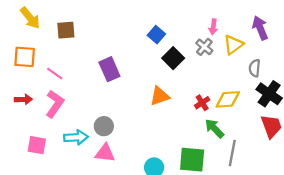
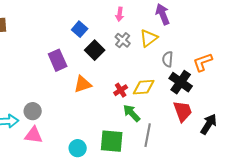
pink arrow: (213, 27) -> (120, 14), moved
purple arrow: (260, 28) -> (163, 14), moved
purple rectangle: (109, 69) -> (58, 60), moved

